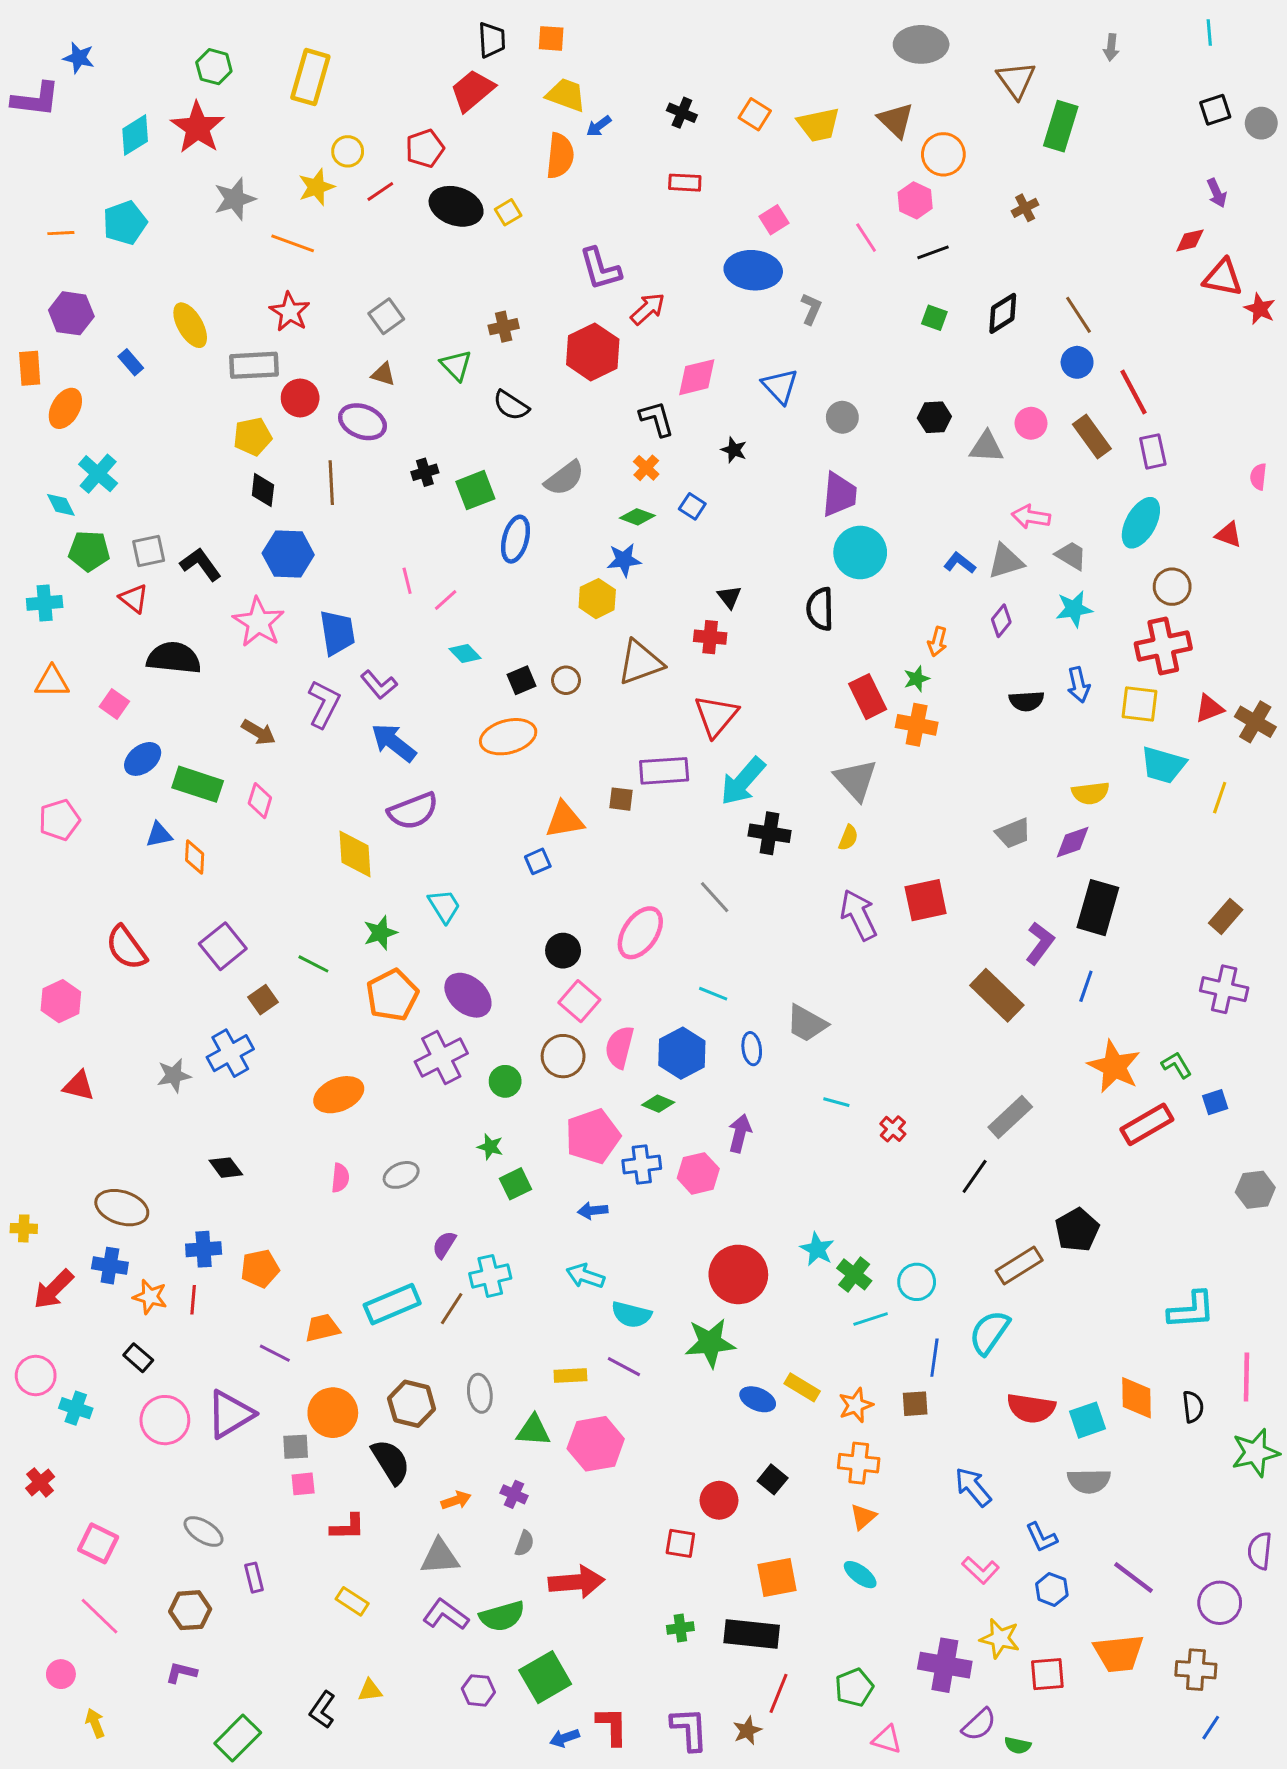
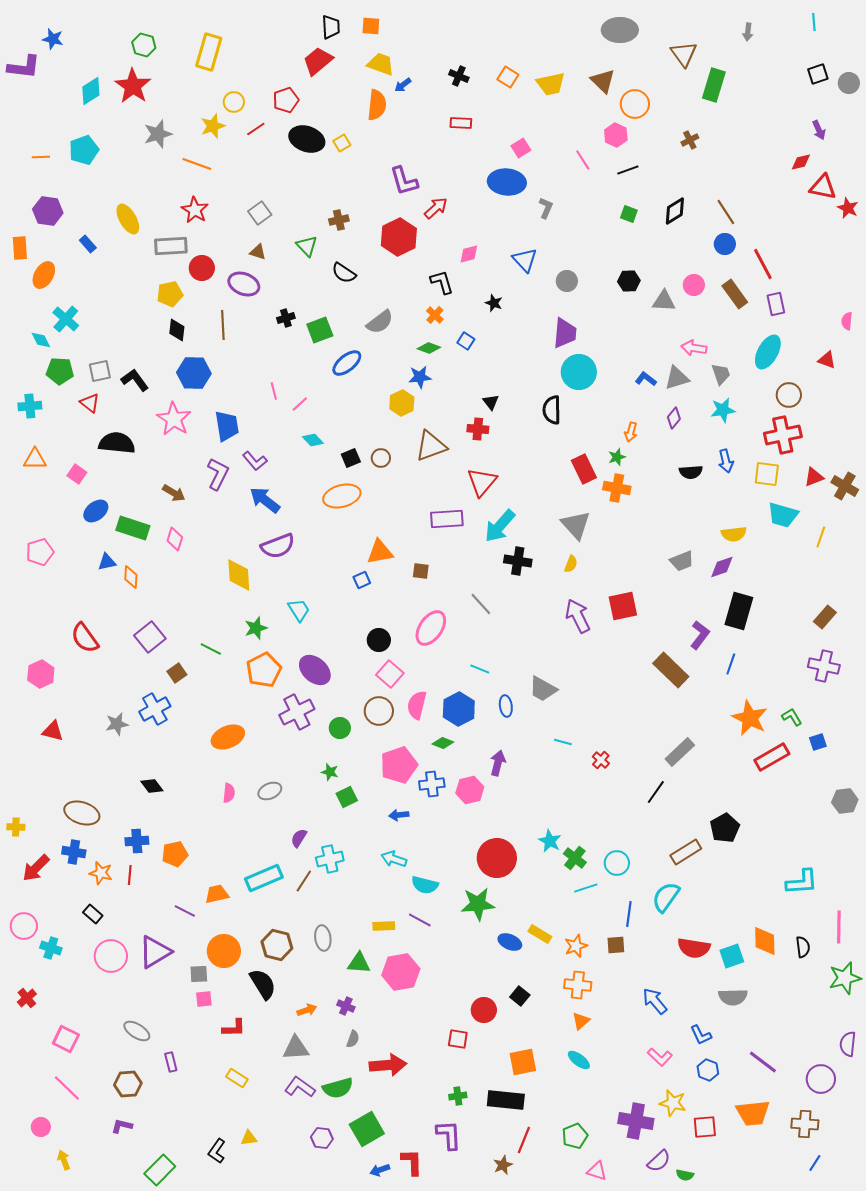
pink diamond: (697, 377) -> (469, 254), size x0.7
blue ellipse: (516, 539) -> (347, 363), turned 36
gray trapezoid: (1071, 555) -> (721, 374), turned 40
brown square: (621, 799) -> (421, 571), moved
purple L-shape: (689, 1729) -> (449, 1135), moved

